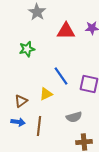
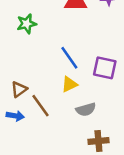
yellow triangle: (46, 94) -> (69, 84), moved
brown line: (39, 126) -> (40, 106), moved, turned -42

